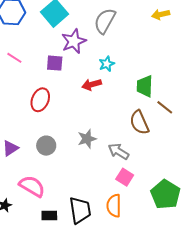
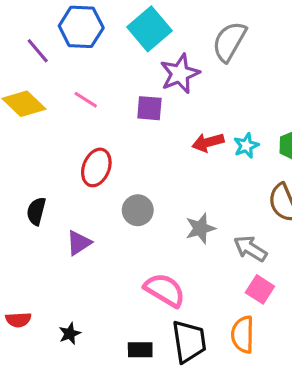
cyan star: (107, 64) -> (246, 146), moved
red ellipse: (40, 100) -> (96, 167), moved
gray circle: (46, 146) -> (138, 210), moved
pink semicircle: (32, 186) -> (165, 290), moved

